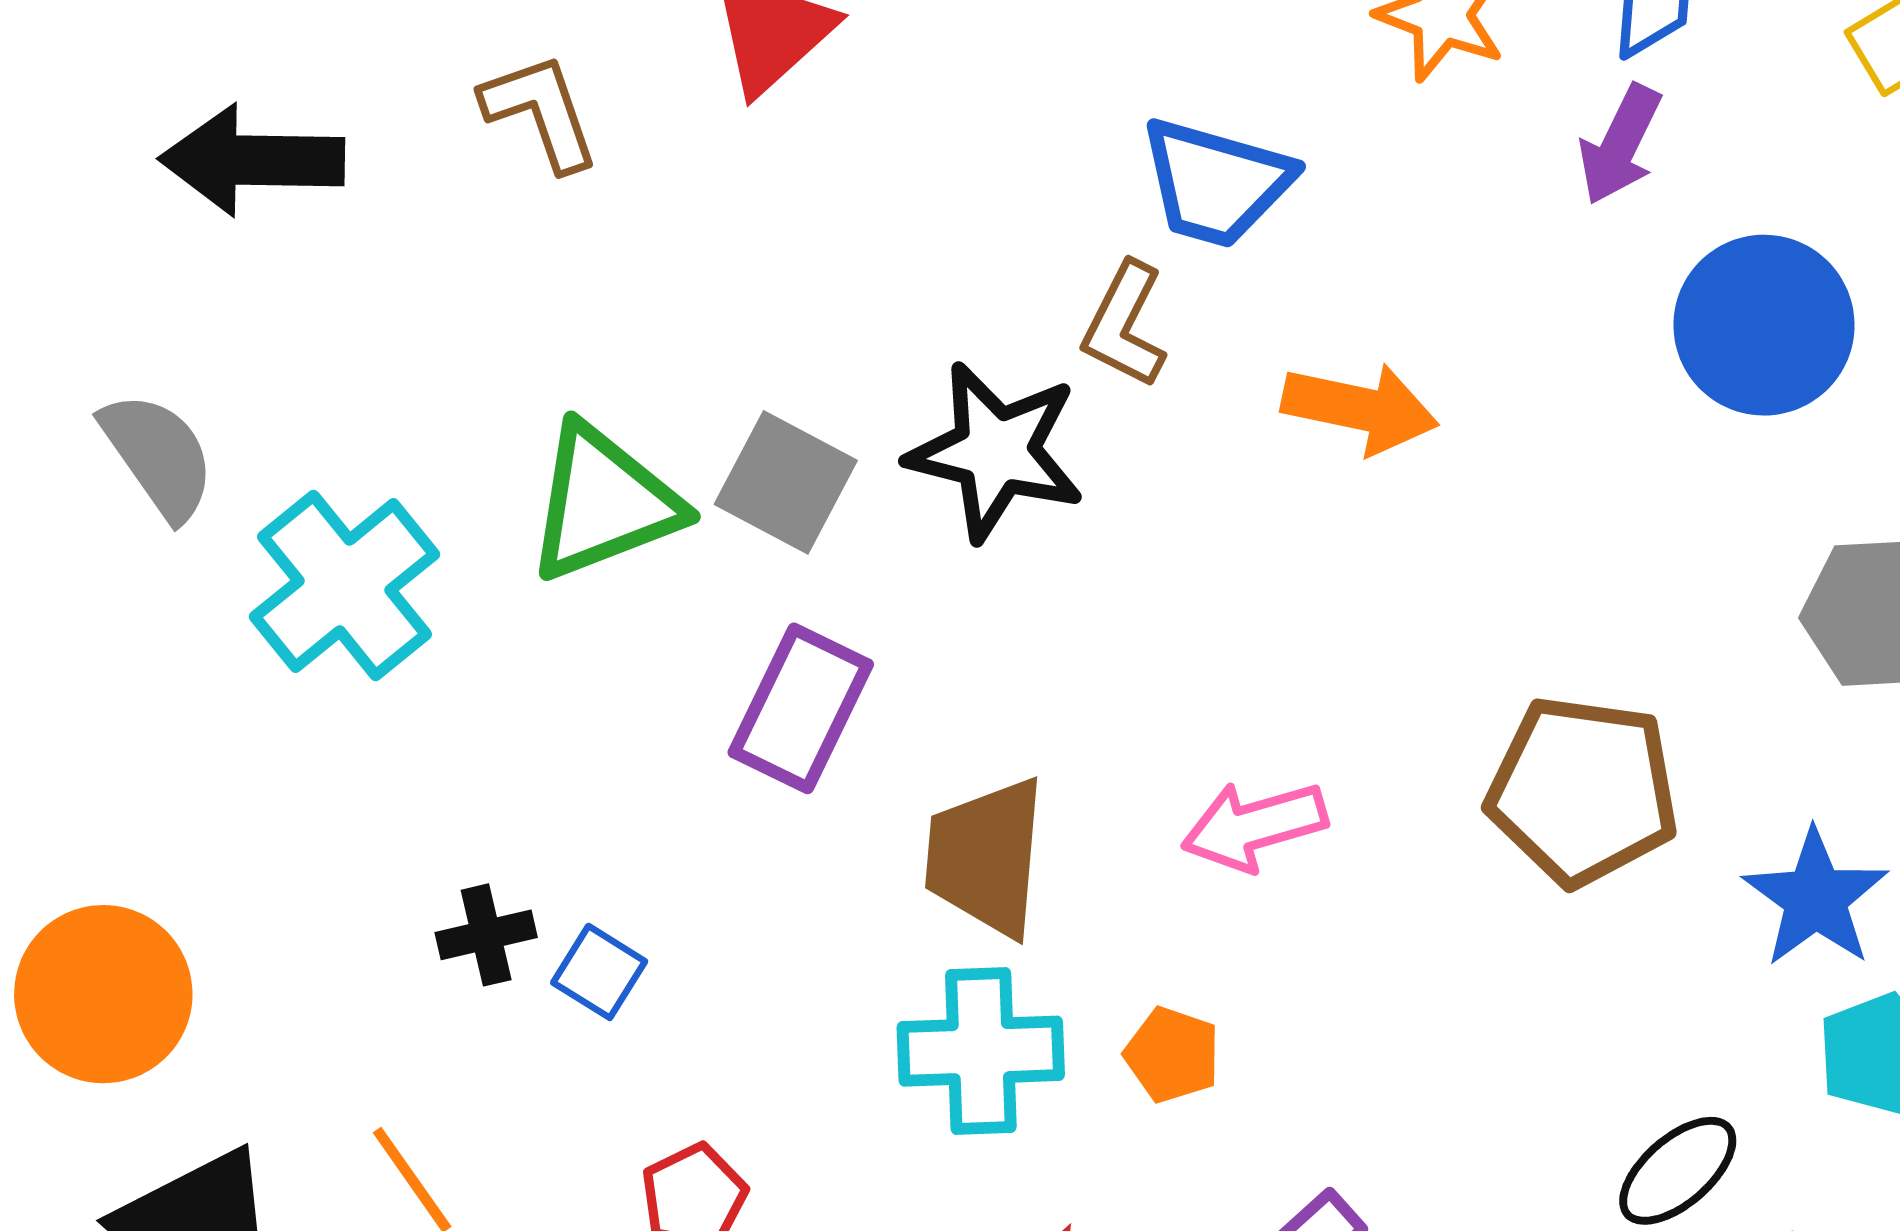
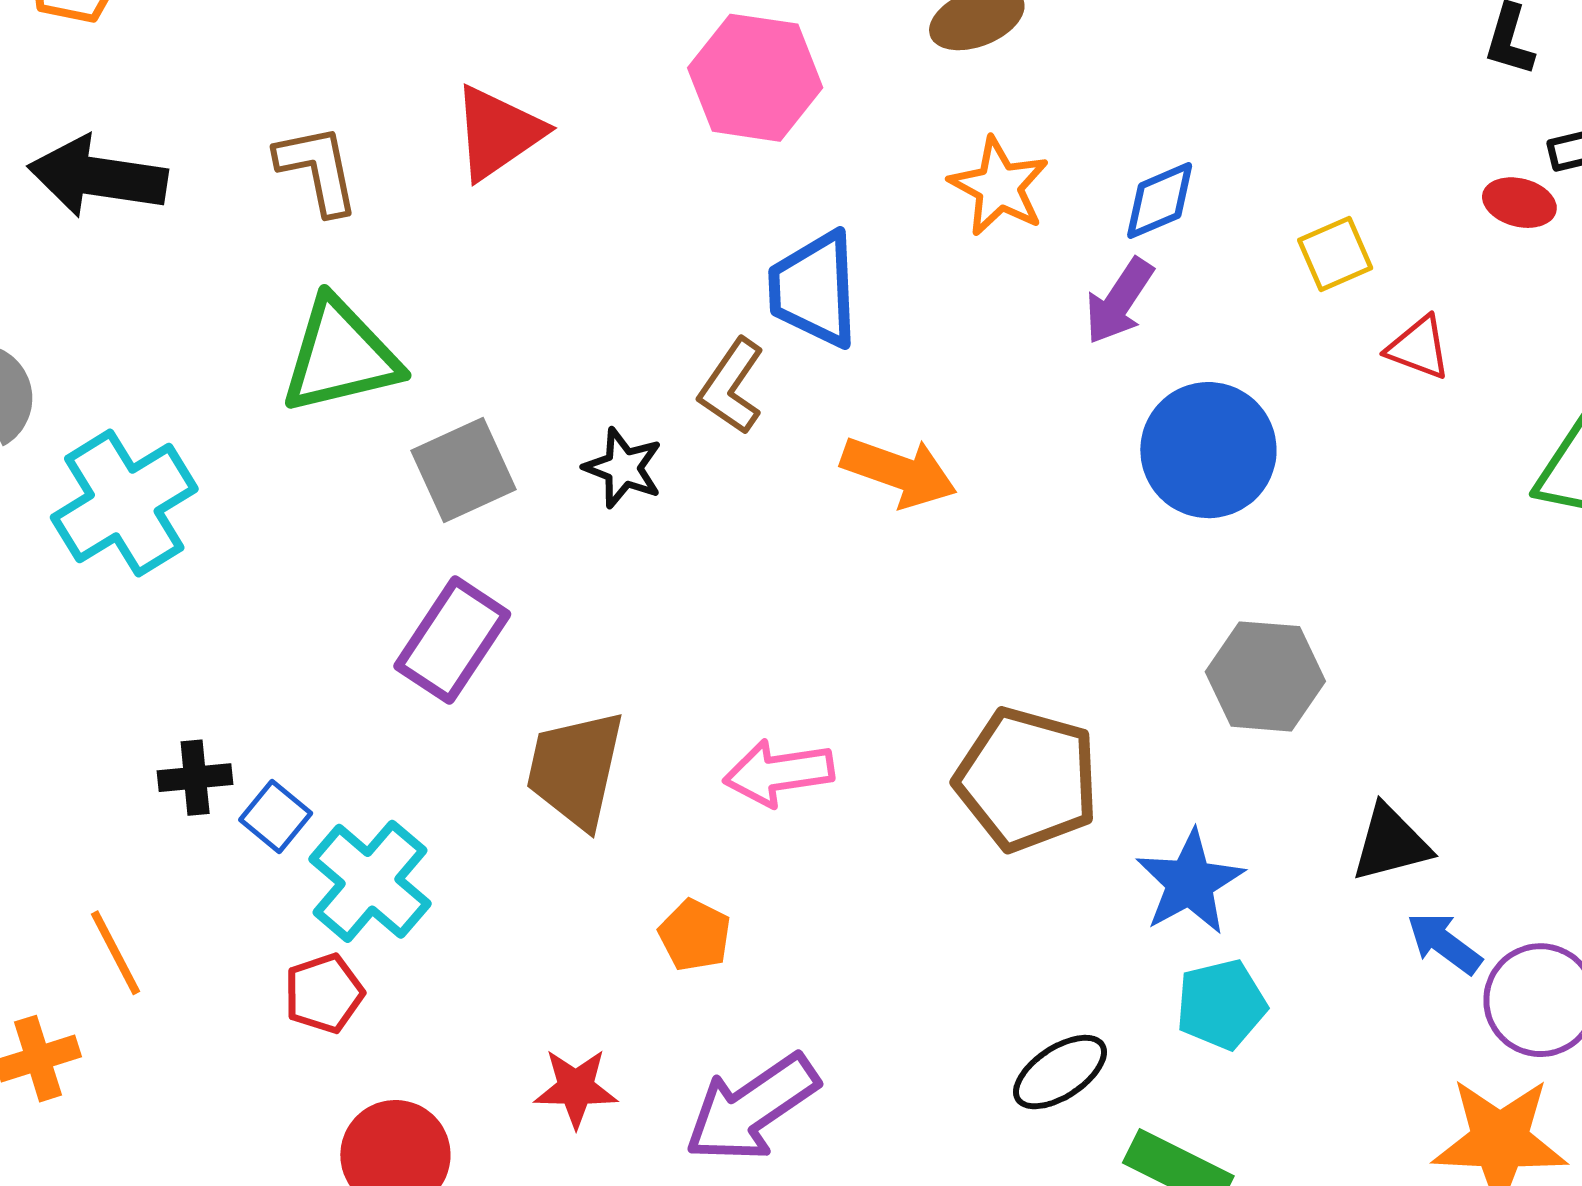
blue trapezoid: (1216, 182) -> (814, 289), turned 64
black star: (996, 451) -> (623, 468), size x0.6
gray square: (786, 482) -> (463, 470), turned 30
green triangle: (604, 503) -> (340, 356), moved
cyan cross: (981, 1051) -> (370, 881), moved, turned 35

